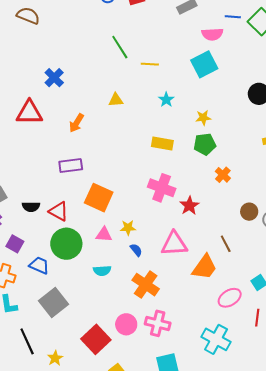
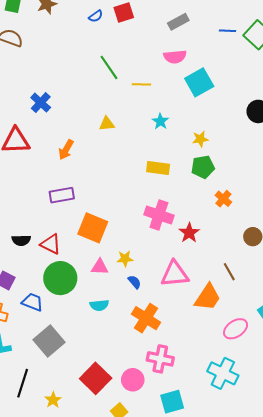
pink semicircle: (212, 34) -> (175, 57), moved
pink circle: (126, 324) -> (133, 380), moved
black line: (27, 341) -> (23, 383), turned 44

